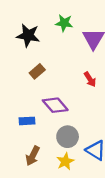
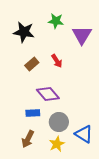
red arrow: (90, 79) -> (57, 61), moved
blue rectangle: (27, 121) -> (33, 113), moved

